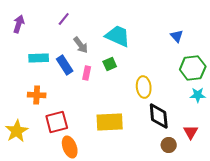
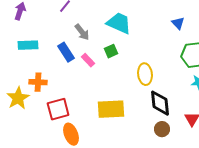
cyan rectangle: (39, 58) -> (28, 45), moved
pink rectangle: (87, 73) -> (88, 60), turned -56
yellow star: (17, 131) -> (18, 98), moved
brown circle: (169, 145) -> (162, 129), moved

